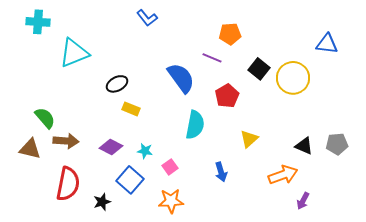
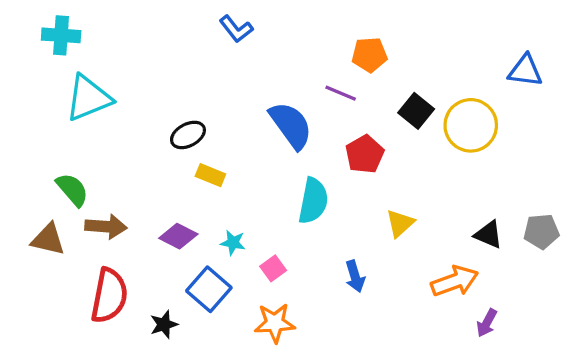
cyan triangle: (74, 53) -> (88, 98), moved

